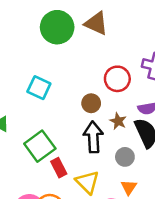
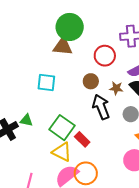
brown triangle: (96, 23) -> (63, 46), moved
green circle: (57, 27) -> (70, 27), moved
yellow triangle: (87, 182) -> (62, 152), moved

